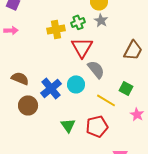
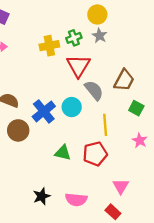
brown trapezoid: (133, 50) -> (124, 80), moved
green square: (126, 88) -> (136, 108), moved
yellow line: (106, 100) -> (105, 125), turned 54
green triangle: (68, 125) -> (63, 153), turned -42

